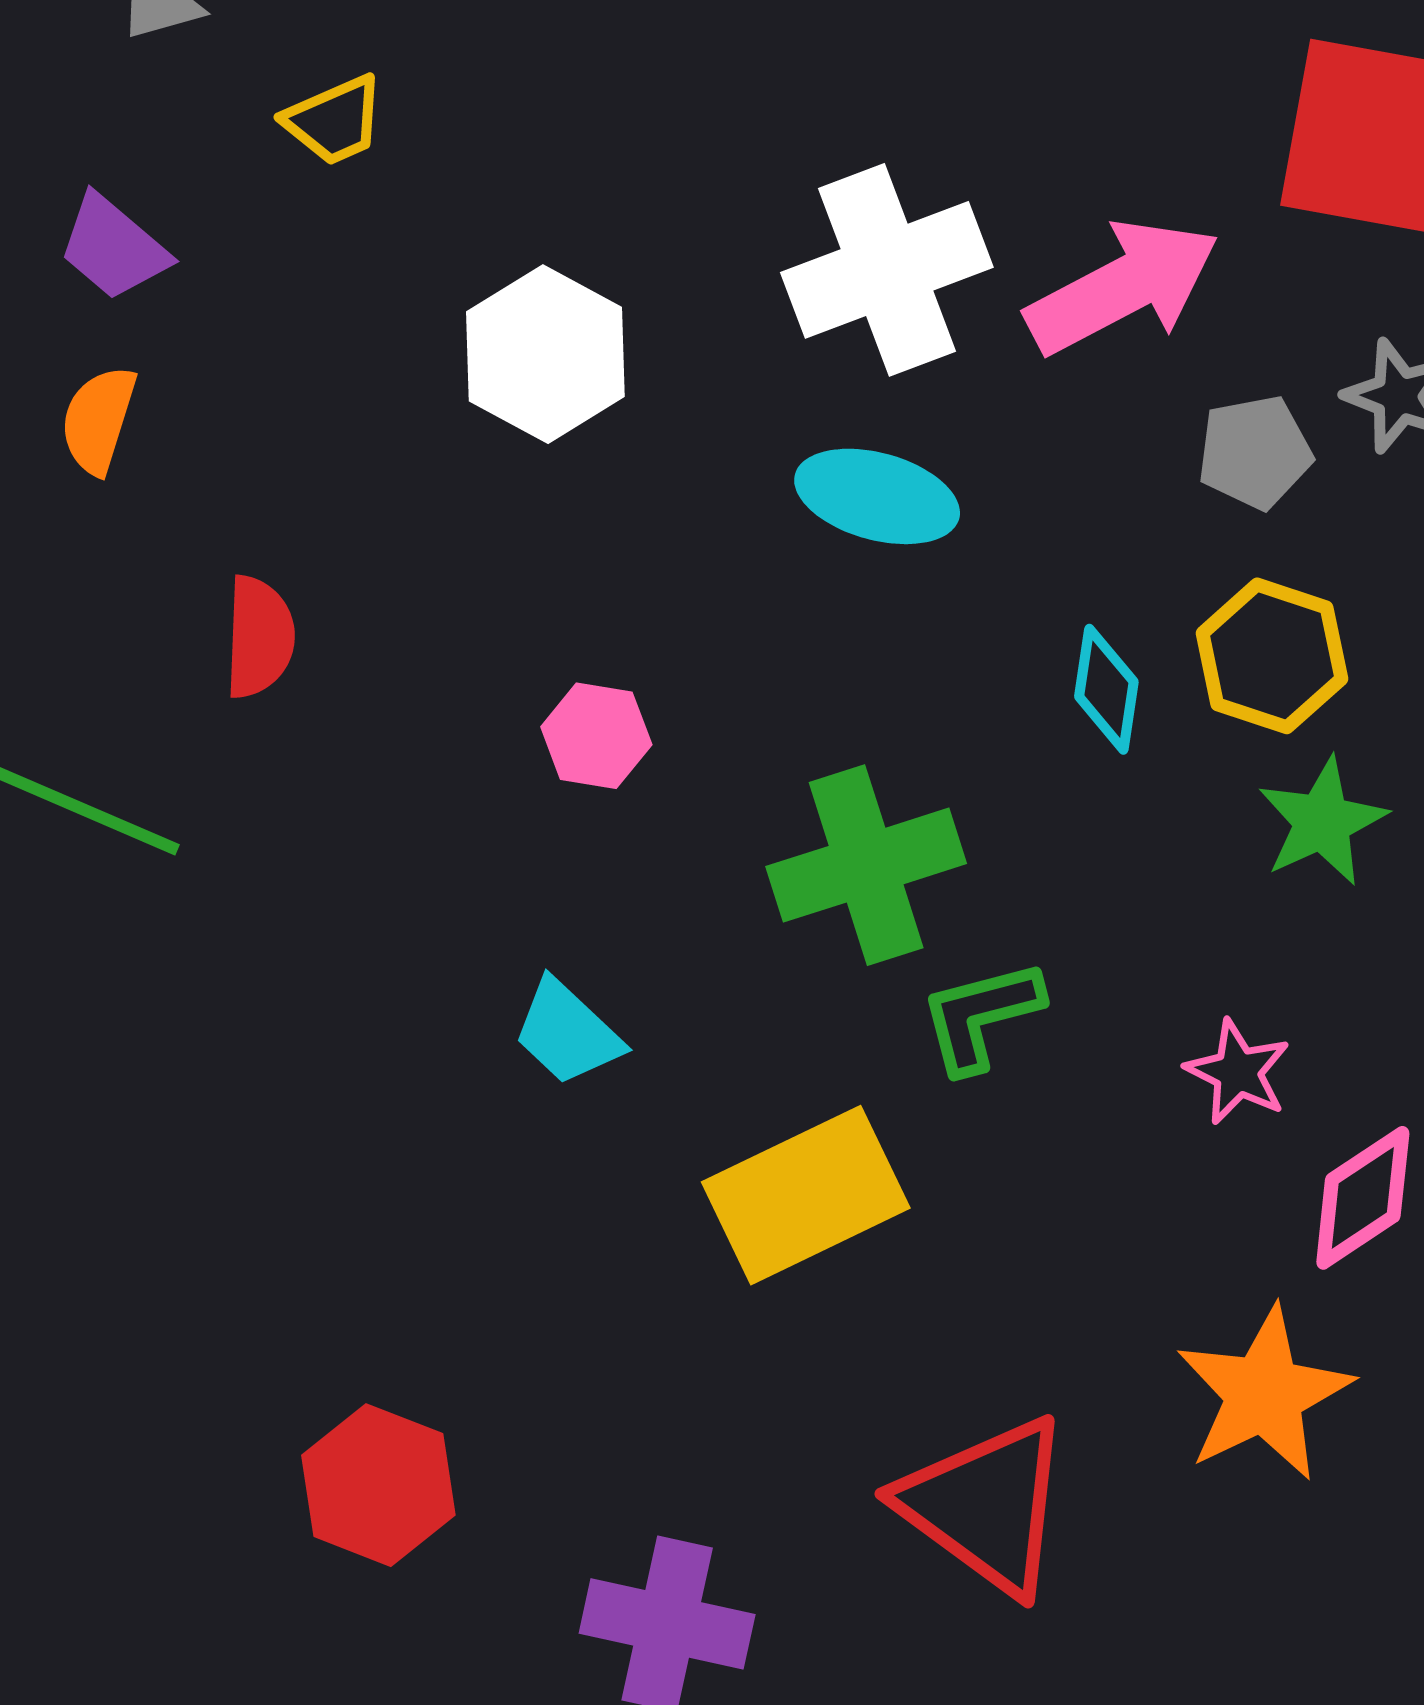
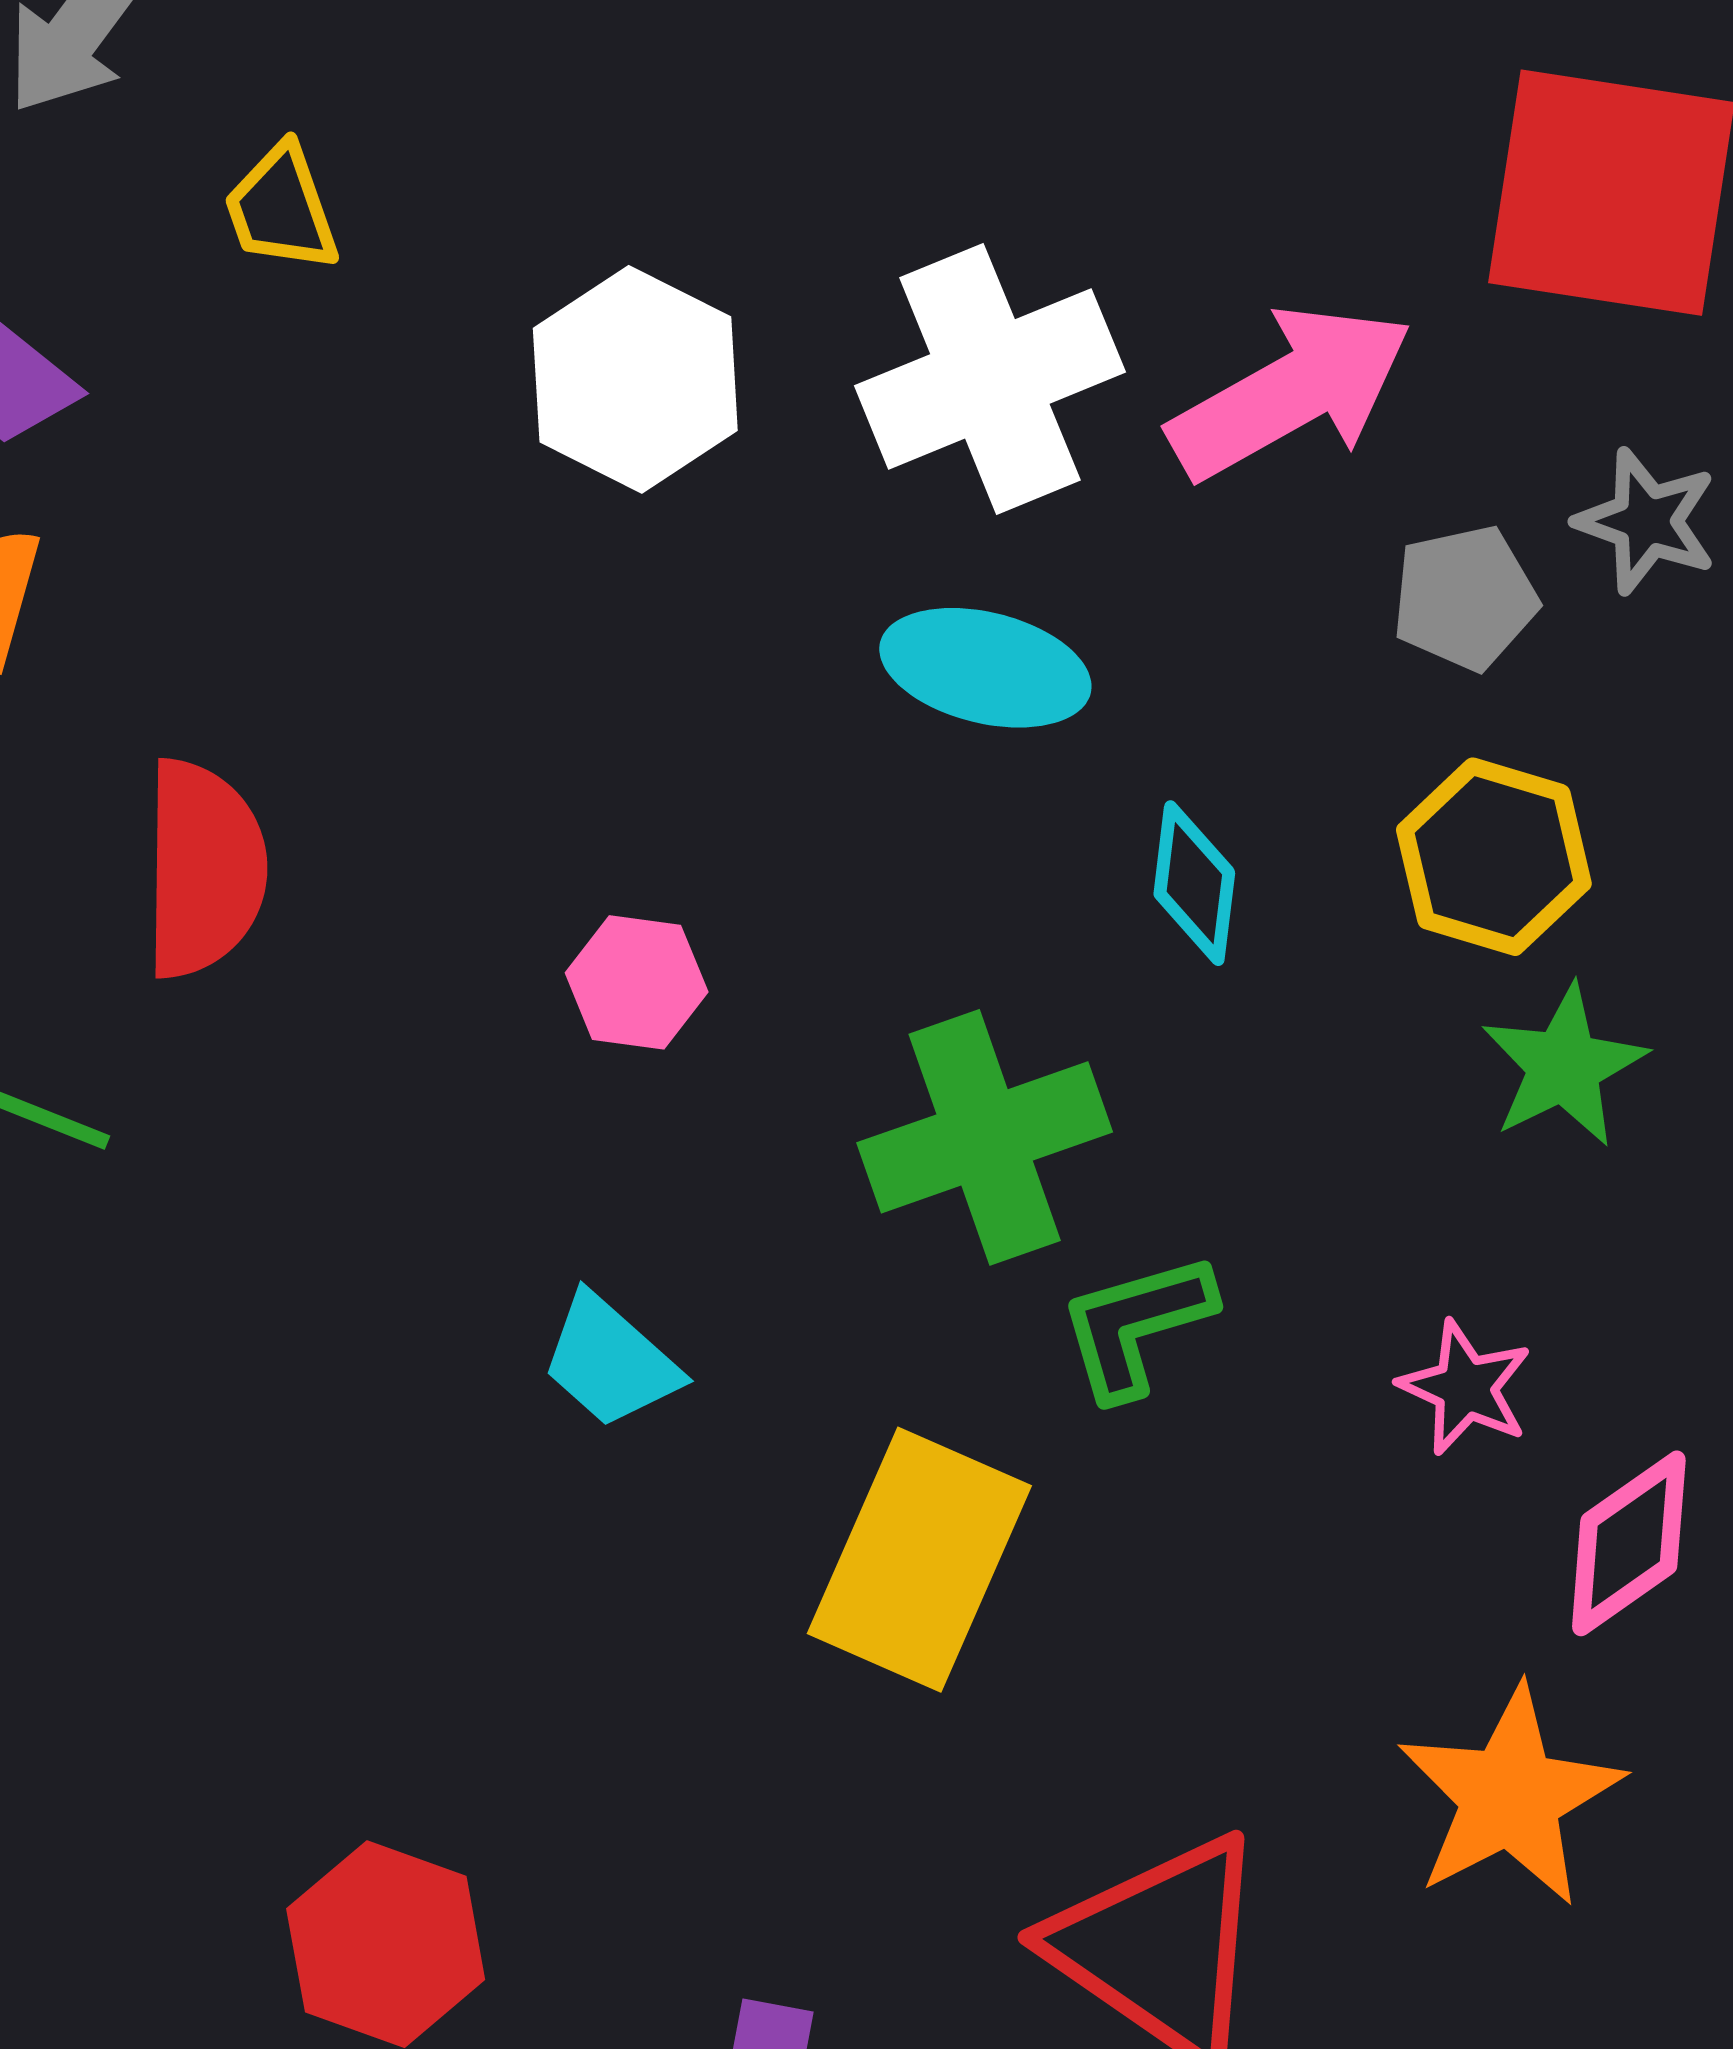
yellow trapezoid: (334, 120) -> (281, 208), turned 96
white hexagon: (545, 354) -> (635, 379), moved
red semicircle: (259, 637) -> (204, 869), size x1.4
cyan diamond: (1106, 689) -> (1194, 883), moved
yellow rectangle: (806, 1195) -> (919, 1560), turned -39

